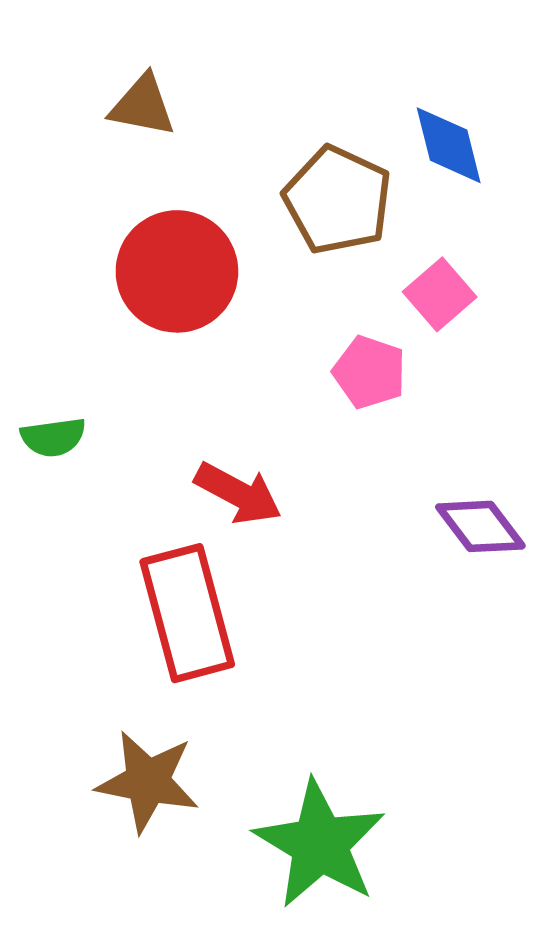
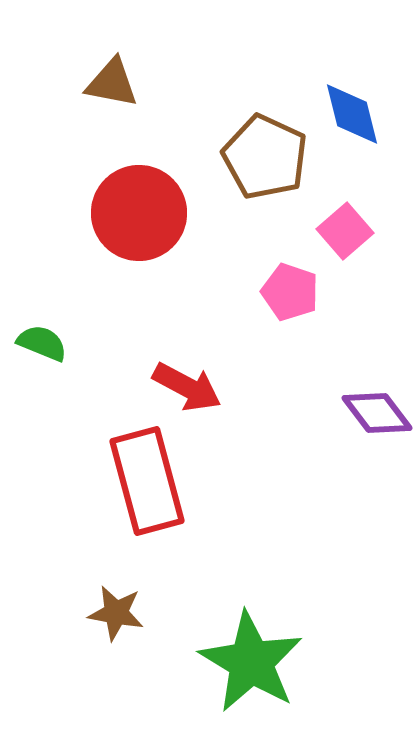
green semicircle: (53, 437) -> (42, 343), turned -150
brown star: (148, 782) -> (116, 613), size x0.7

